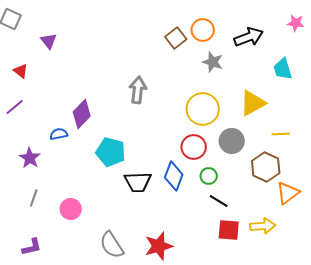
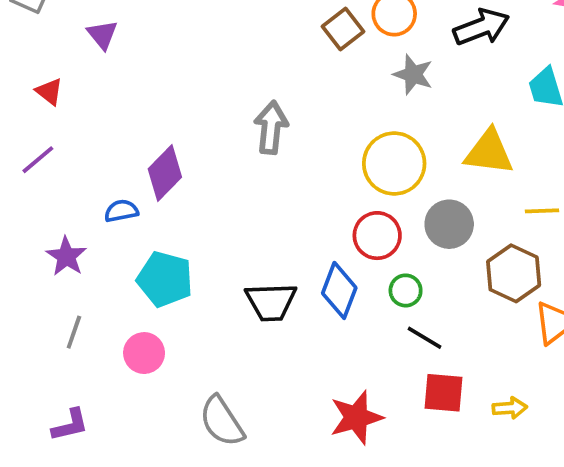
yellow triangle: (253, 103) -> (489, 152), turned 36
cyan pentagon: (111, 152) -> (165, 279), moved
yellow arrow: (263, 226) -> (510, 408), moved, size x0.7
red star: (159, 246) -> (356, 417), moved

